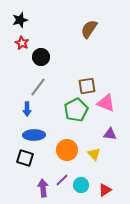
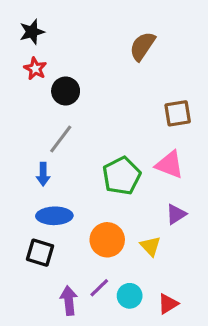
brown square: (87, 86) -> (178, 113), moved
purple triangle: (110, 134) -> (176, 214), turned -40

